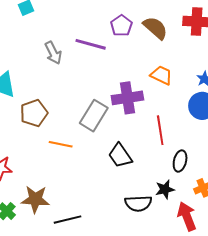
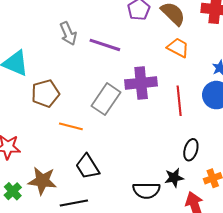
purple line: (91, 44) -> (105, 45), moved
orange trapezoid: (161, 75) -> (178, 48), moved
red line: (160, 130) -> (179, 101), moved
black trapezoid: (120, 156) -> (87, 167), moved

